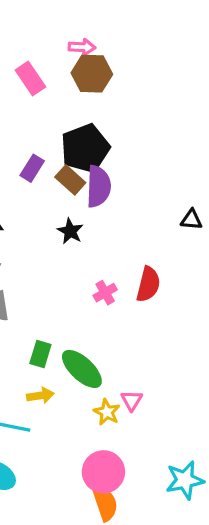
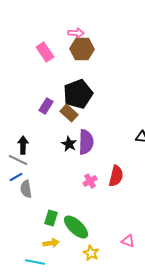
purple semicircle: (98, 186) -> (86, 142), moved
pink triangle: (132, 400) -> (128, 241), moved, turned -40

